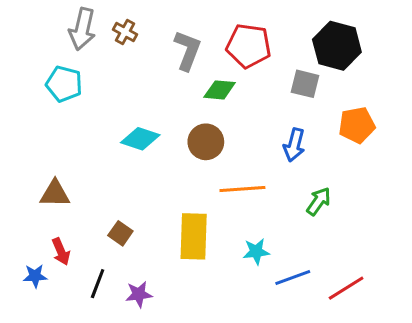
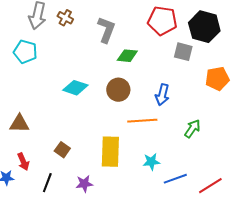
red pentagon: (249, 46) -> (162, 21), moved
blue arrow: (294, 145) -> (162, 95), moved
purple star: (139, 294) -> (84, 184), moved

